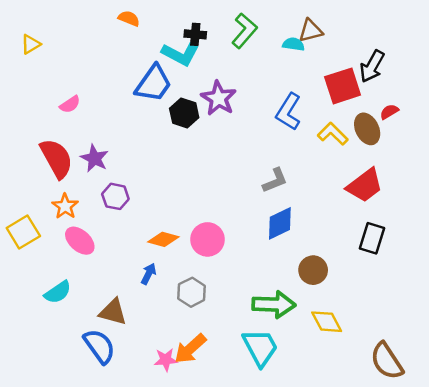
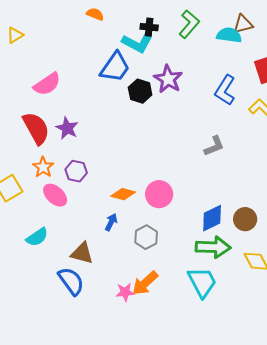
cyan semicircle: (293, 44) -> (229, 35), size x1.4
pink semicircle: (70, 104) -> (47, 84), size x1.6
purple hexagon: (115, 196) -> (76, 171), moved
blue diamond: (280, 223) -> (212, 218), moved

